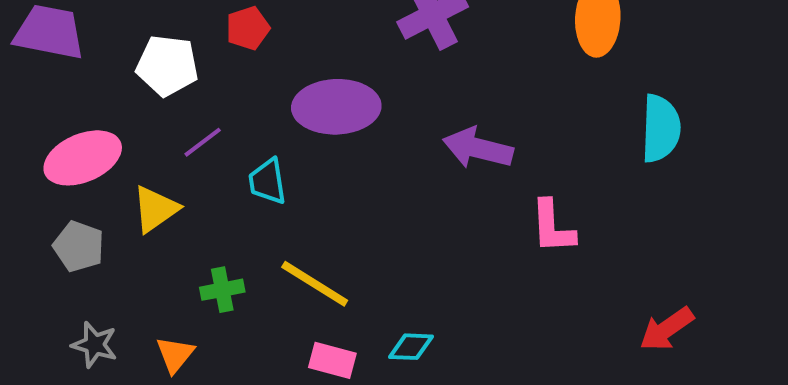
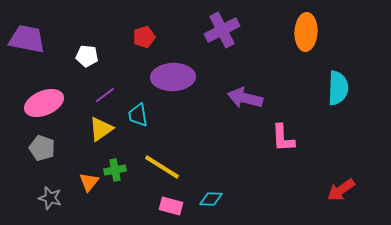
red pentagon: (248, 28) -> (144, 37), moved
white pentagon: (167, 66) -> (87, 56), size x0.7
yellow triangle: (155, 209) -> (101, 129), moved
orange triangle: (175, 355) -> (89, 182), moved

